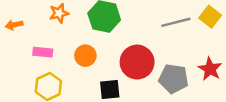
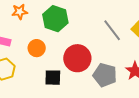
gray line: (176, 22) -> (112, 30), turned 60

